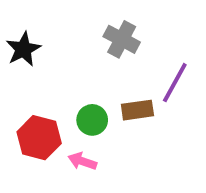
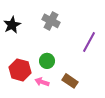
gray cross: (122, 39) -> (51, 21), moved
brown rectangle: (137, 110) -> (70, 81), moved, turned 42

